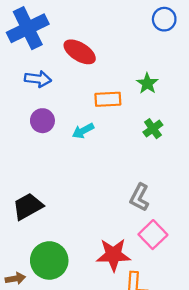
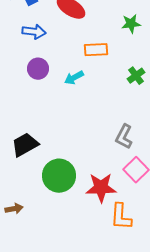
green star: (147, 83) -> (131, 24), moved, turned 30
green circle: (49, 260) -> (59, 176), moved

